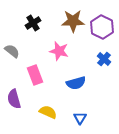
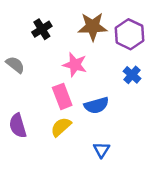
pink rectangle: (35, 75) -> (62, 96), moved
yellow semicircle: (48, 112) -> (61, 127), moved, turned -66

